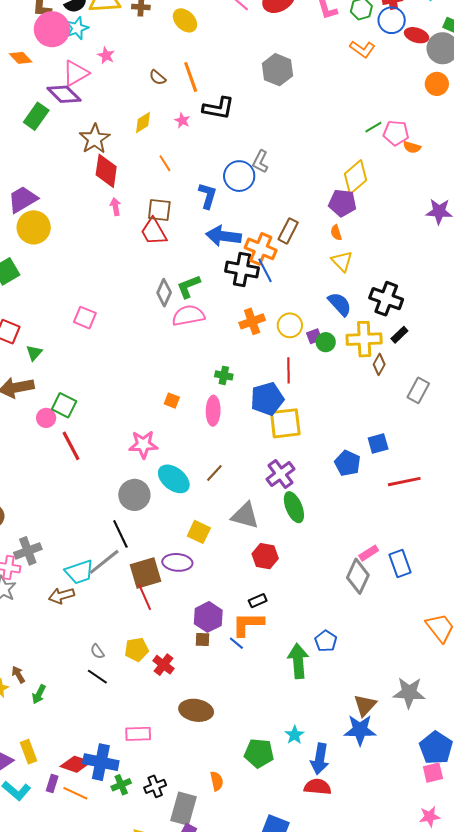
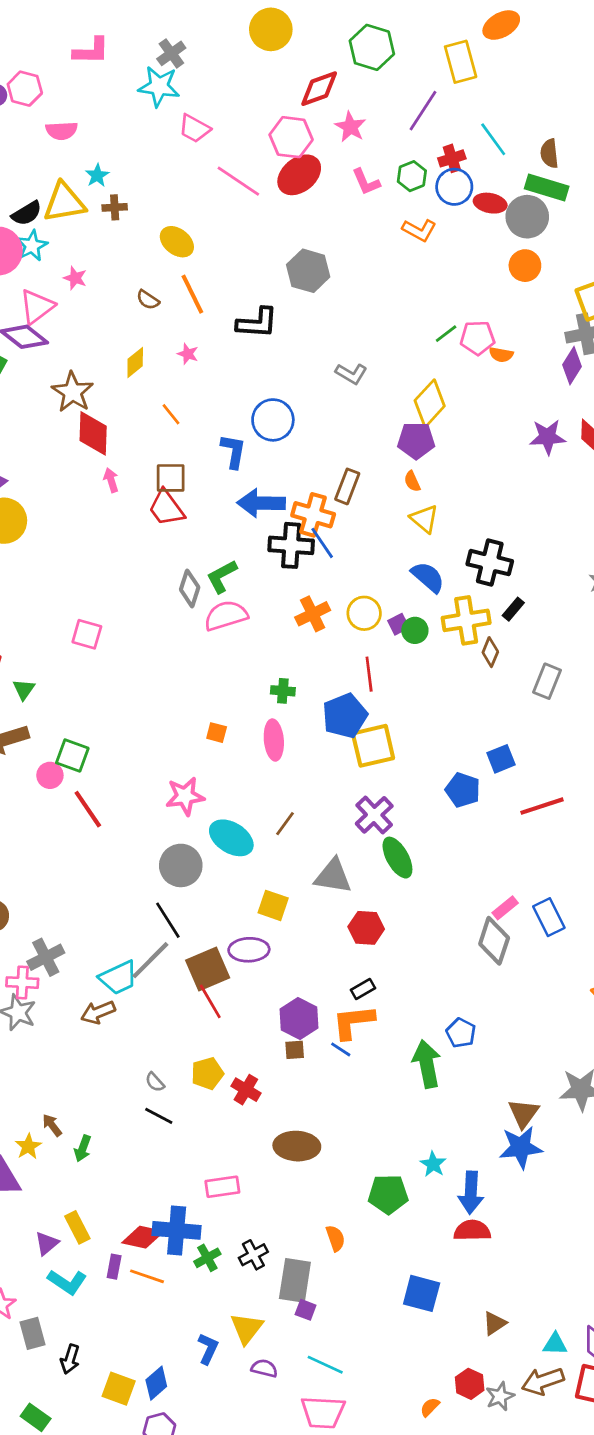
yellow ellipse: (185, 20) -> (177, 242), moved
black L-shape: (218, 108) -> (257, 323), moved
gray L-shape: (260, 162) -> (351, 374), moved, turned -80

